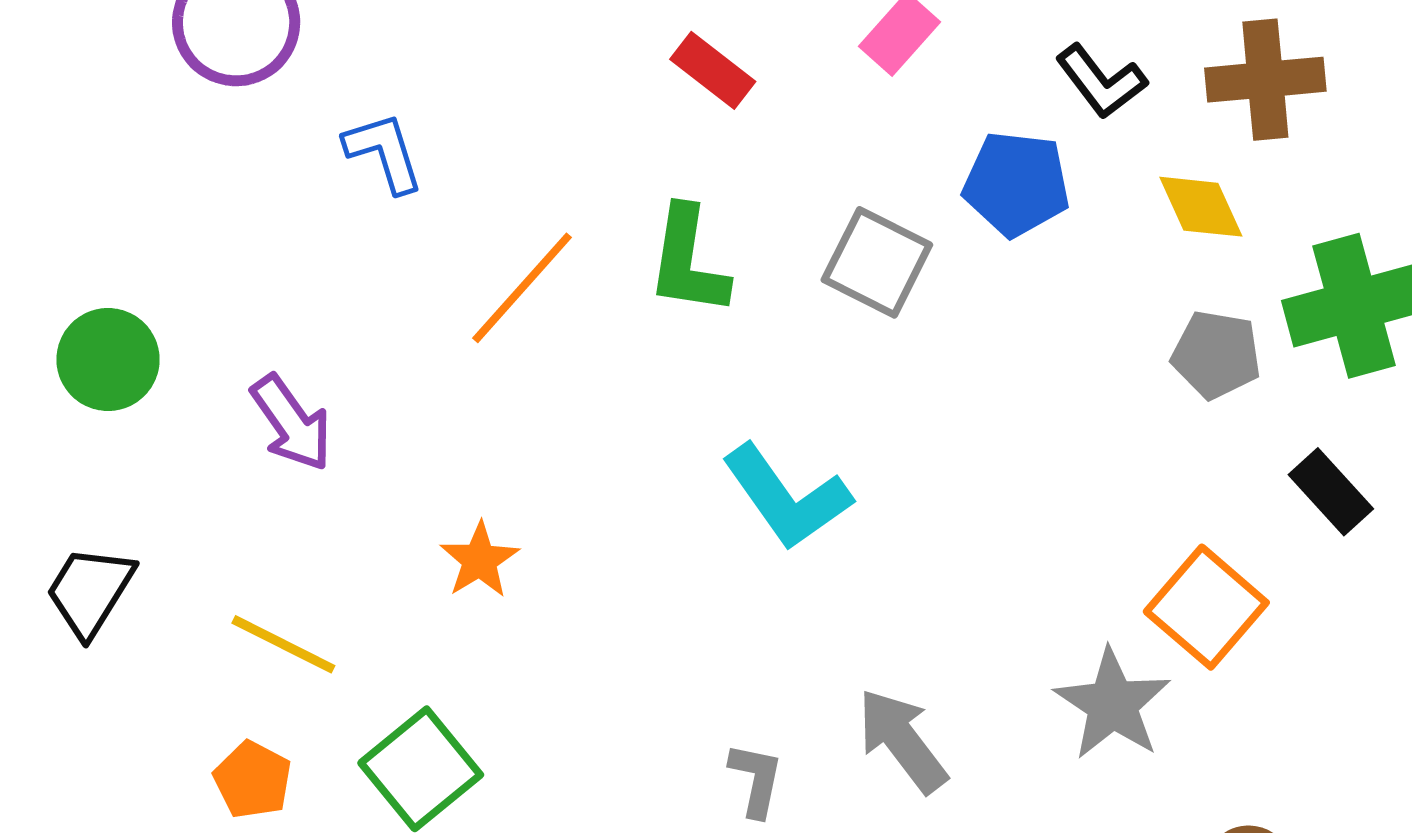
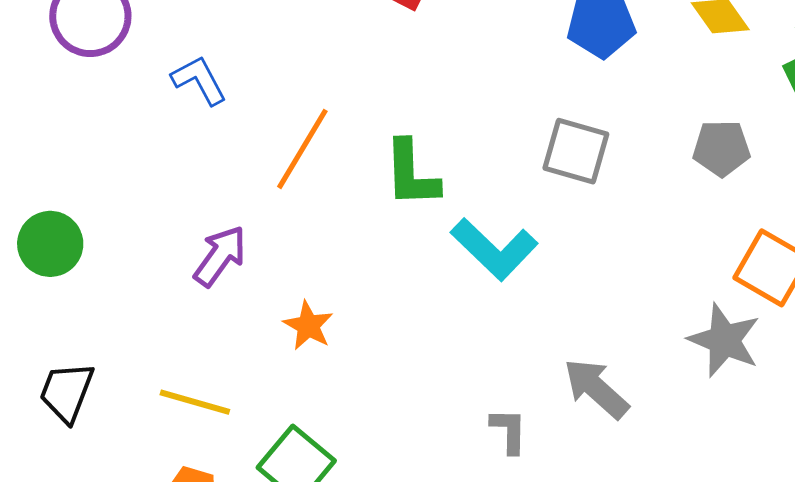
green L-shape: (688, 261) -> (411, 174), moved
gray square: (877, 262) -> (576, 151), moved
gray pentagon: (1216, 355) -> (722, 148), moved
purple arrow: (291, 423) -> (220, 256), moved, turned -98

